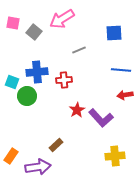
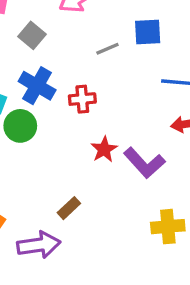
gray square: (34, 32) -> (32, 35), moved
blue square: (114, 33) -> (148, 32), moved
blue cross: (37, 72) -> (37, 86), turned 35

